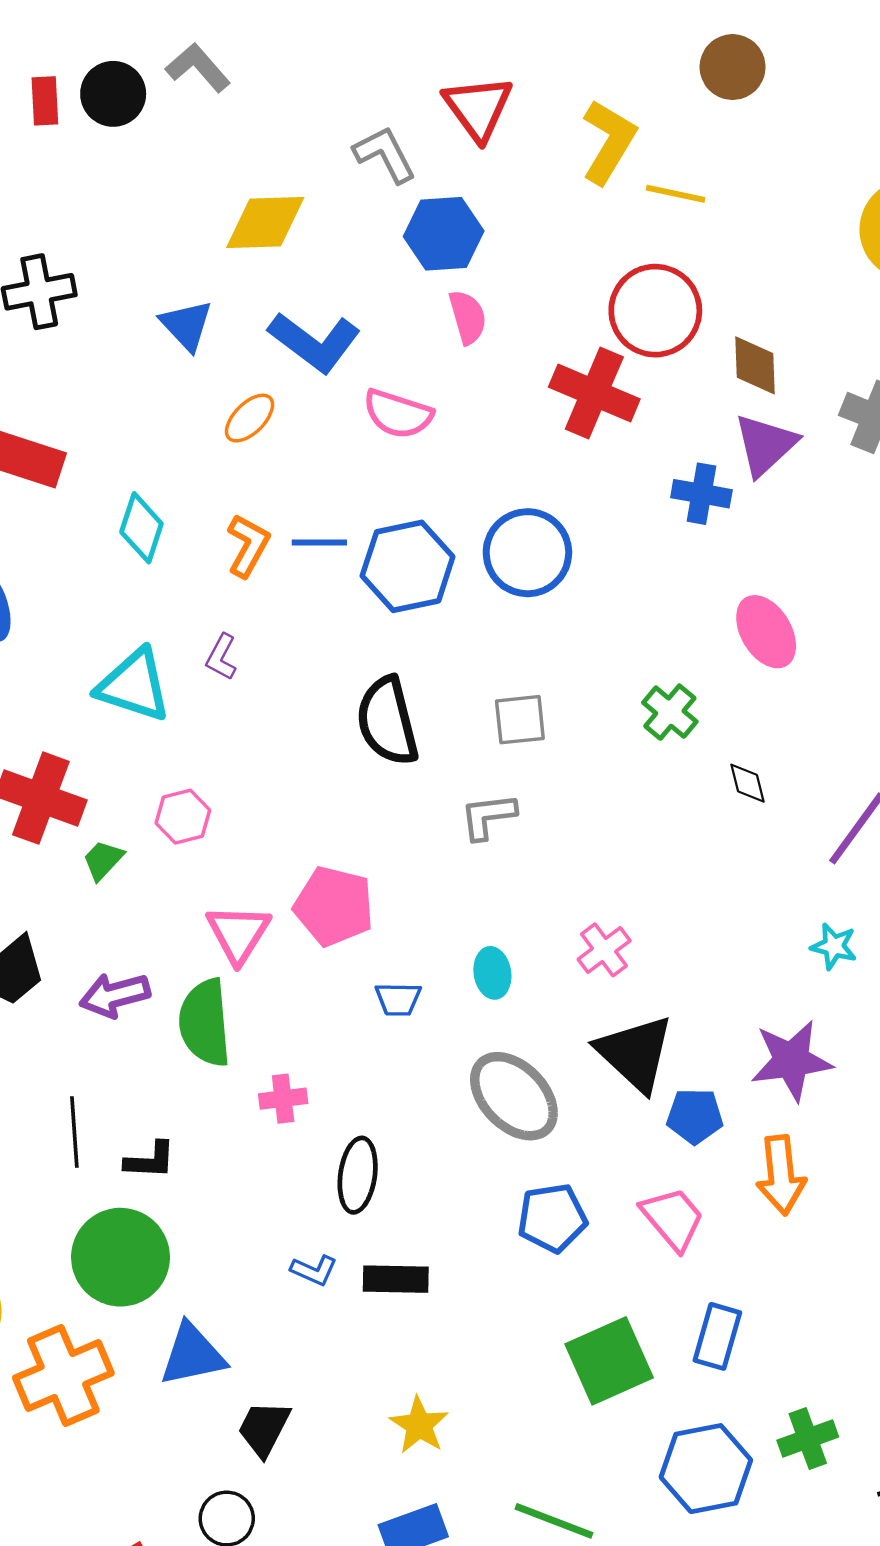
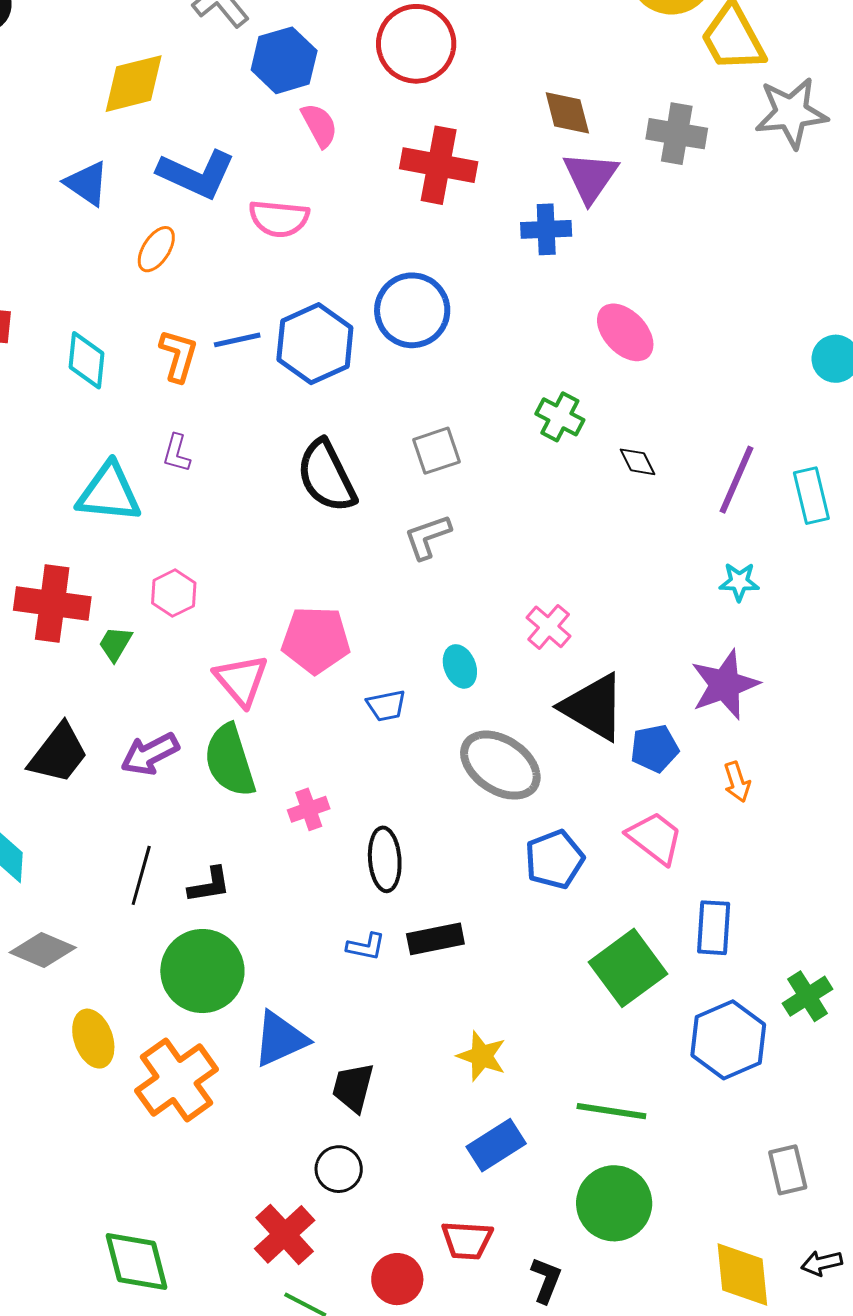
red circle: (655, 311) -> (416, 44), moved
black line: (74, 1132) -> (141, 875), turned 32
orange arrow: (781, 1175) -> (737, 782), size x0.6

